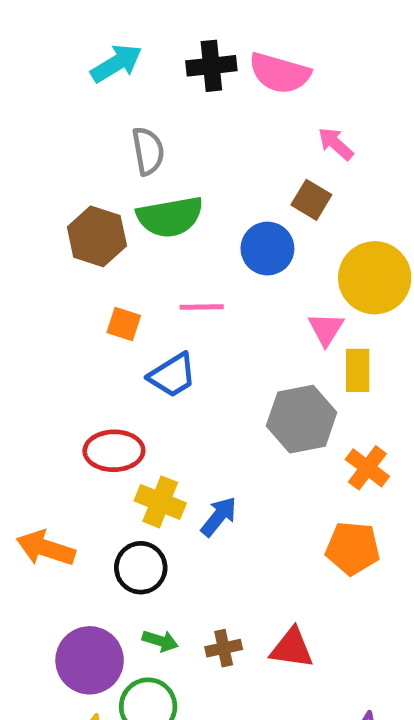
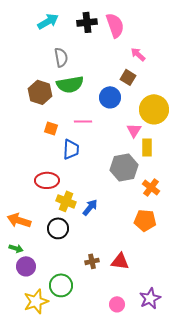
pink semicircle: (280, 73) -> (115, 25), turned -125
blue trapezoid: (172, 375) -> (71, 149), turned -55
green arrow: (160, 641) -> (16, 248), moved
purple circle: (90, 660) -> (26, 266), moved, size x0.7

